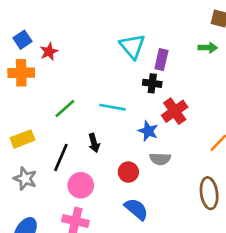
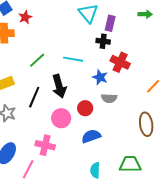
red cross: (175, 111) -> (120, 62), turned -30
black arrow: (94, 143) -> (59, 86), size x1.6
pink circle: (81, 185) -> (61, 118), moved
blue semicircle: (136, 209) -> (91, 136), turned -60

